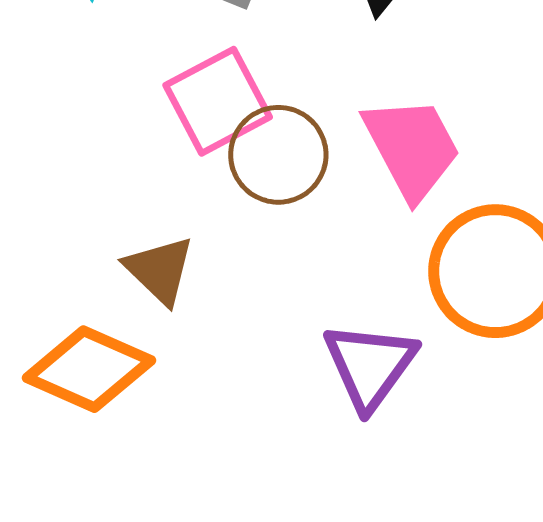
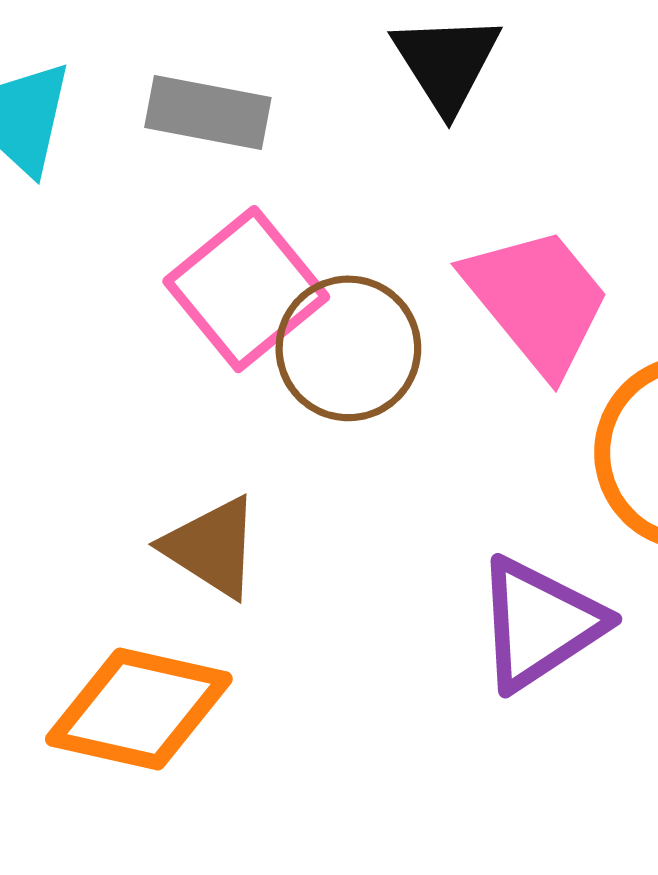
purple triangle: (370, 366) -> (539, 624), turned 32

